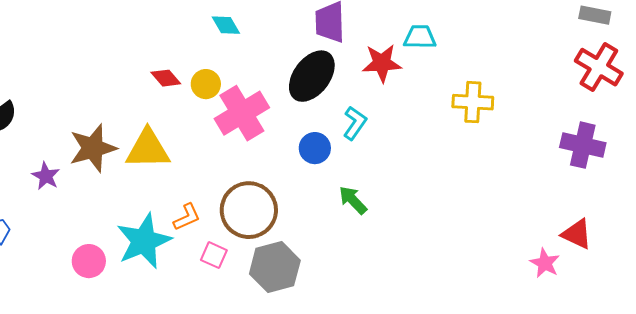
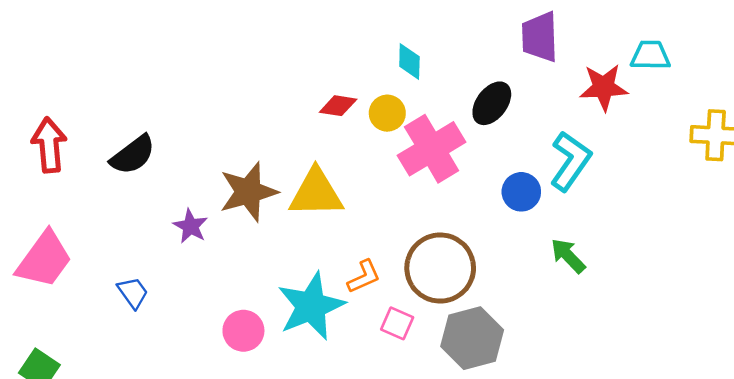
cyan diamond: (226, 25) -> (409, 61), moved, turned 32
black ellipse: (312, 76) -> (492, 103), moved, size x0.7
red diamond: (166, 78) -> (338, 106), turned -40
cyan L-shape: (355, 123) -> (570, 161), size x1.4

